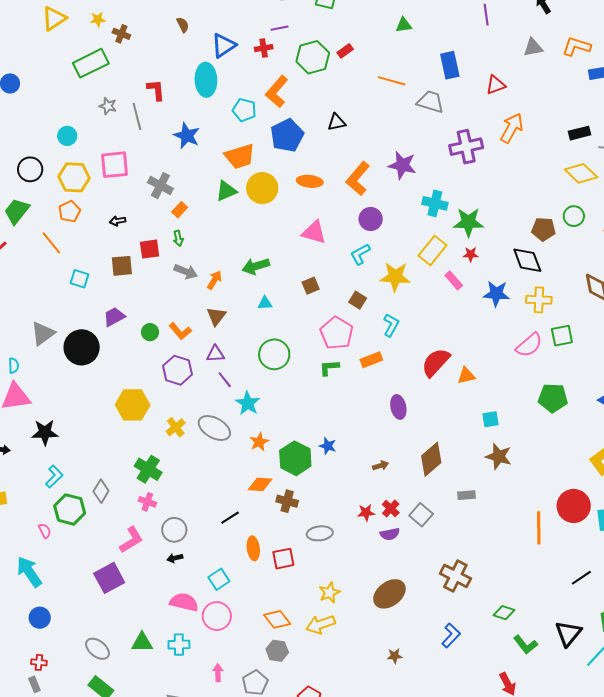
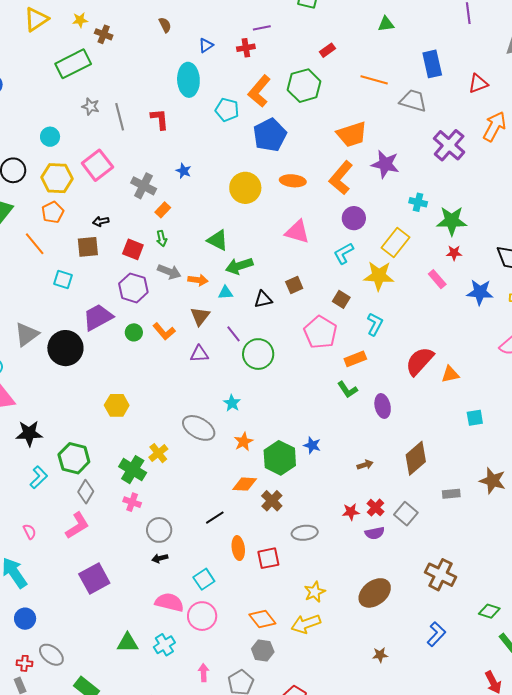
blue triangle: (224, 45) -> (206, 45), size x0.6
green hexagon: (313, 57) -> (304, 86), moved
red L-shape: (156, 90) -> (160, 119), moved
black triangle: (337, 122) -> (263, 299), moved
blue star: (187, 136) -> (184, 171), moved, size x0.6
purple cross: (466, 147) -> (449, 145), turned -36
orange trapezoid: (240, 156) -> (352, 134), moved
pink square: (114, 165) -> (97, 165), turned -32
green triangle: (226, 191) -> (218, 240), moved, turned 50
cyan cross: (435, 203) -> (418, 202), size x0.7
red square: (150, 249) -> (133, 249), turned 30
yellow rectangle: (433, 250) -> (396, 243), moved
brown square: (122, 266) -> (88, 247), moved
orange arrow: (214, 280) -> (198, 280), turned 66
cyan triangle: (265, 303) -> (225, 293), moved
purple trapezoid: (114, 317) -> (98, 317), size x1.4
green L-shape: (329, 368) -> (347, 390), moved, turned -120
purple hexagon: (178, 370) -> (133, 288), moved
purple line: (225, 380) -> (233, 334), moved
cyan star: (248, 403) -> (232, 403), size x0.7
yellow hexagon: (133, 405) -> (117, 405), size x0.7
yellow cross: (176, 427) -> (158, 453), moved
brown star: (499, 456) -> (493, 481), moved
brown cross: (287, 501) -> (272, 501), turned 30
green hexagon: (70, 509) -> (74, 458), moved
pink L-shape: (131, 540) -> (77, 526), moved
cyan cross: (179, 645) -> (164, 645), turned -30
gray ellipse: (97, 649) -> (51, 655), moved

